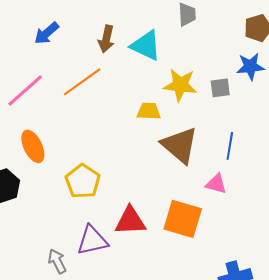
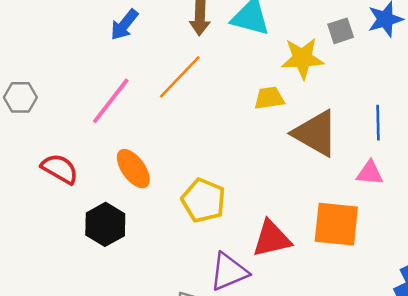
gray square: (220, 88) -> (341, 31), moved

